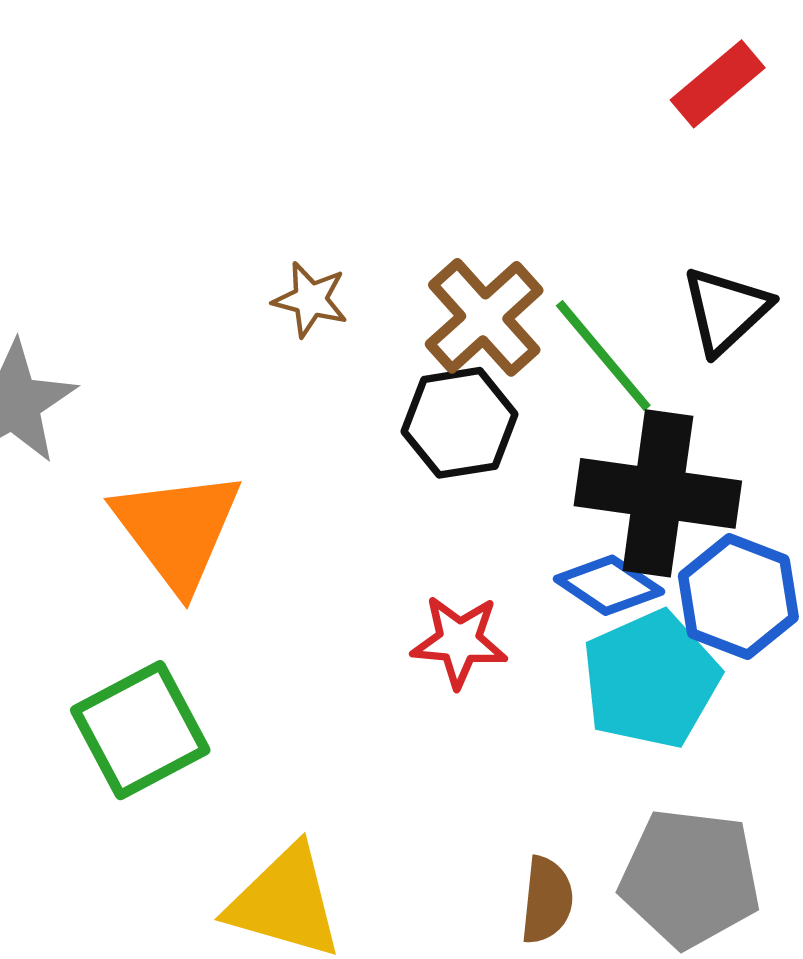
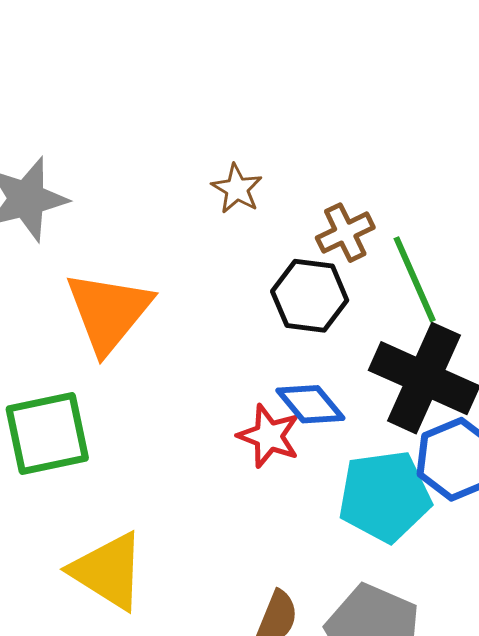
brown cross: (484, 317) -> (345, 233), size x0.7
blue diamond: (609, 585) -> (310, 404), moved

